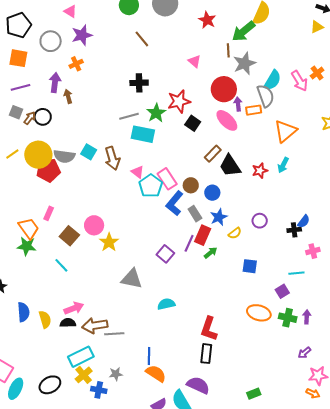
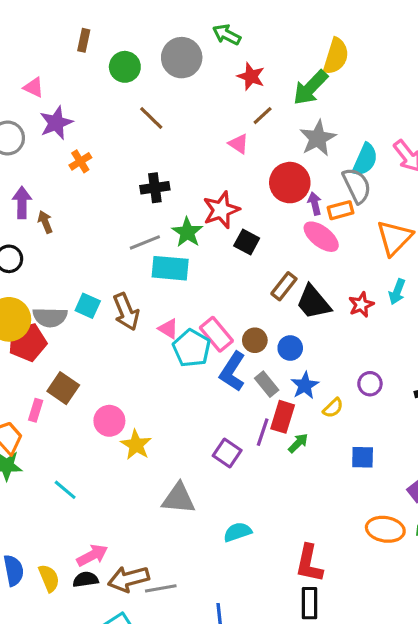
brown line: (228, 50) -> (263, 116), moved, turned 56
orange cross: (76, 64) -> (80, 161), moved
pink ellipse: (227, 120) -> (321, 237), moved
brown square: (69, 236) -> (63, 388), moved

